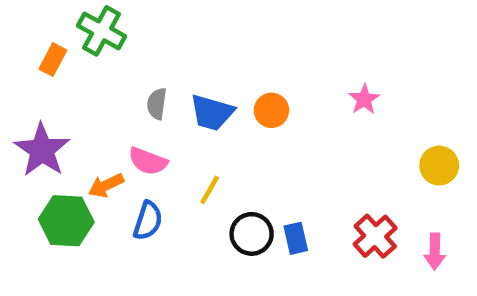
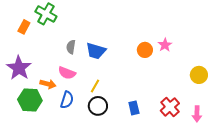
orange circle: (271, 110) -> (145, 50), moved
orange arrow: (106, 185) -> (48, 84), turned -140
black circle: (252, 234) -> (98, 106), moved

